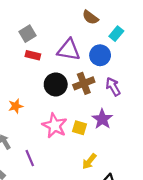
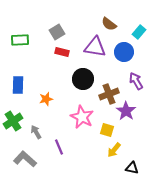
brown semicircle: (90, 17) -> (109, 24), moved
brown cross: (84, 83) -> (109, 94), moved
yellow square: (79, 128) -> (107, 130), moved

